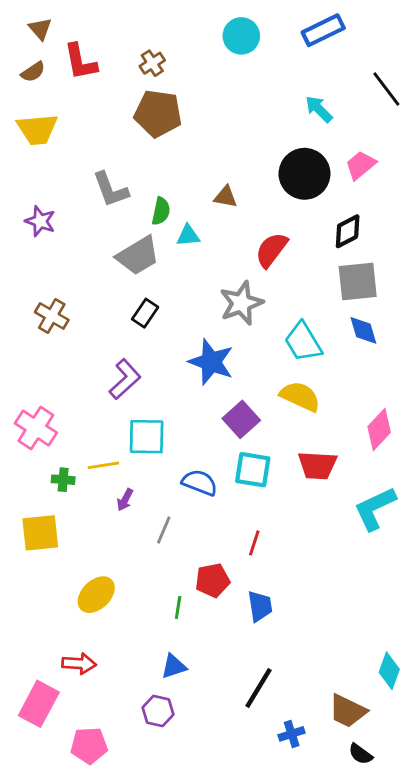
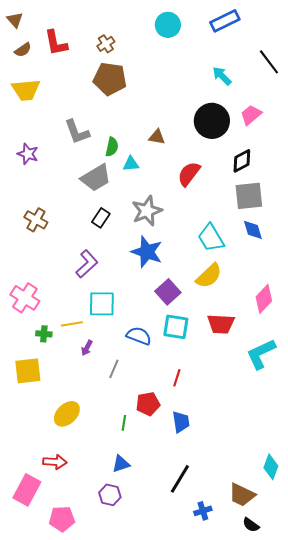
brown triangle: (40, 29) -> (15, 20), moved
gray star: (241, 303) -> (147, 211), moved
yellow semicircle: (300, 396) -> (209, 276), turned 112

